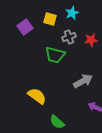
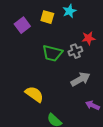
gray cross: (69, 37) -> (75, 51), moved

